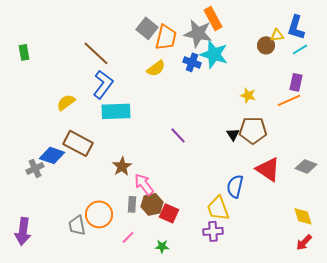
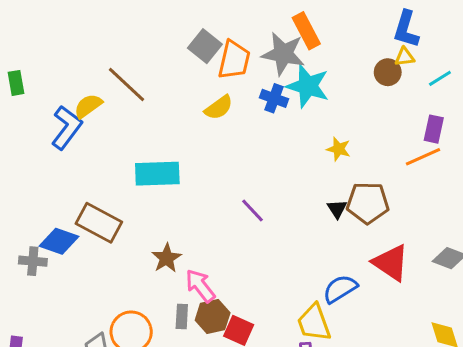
blue L-shape: (296, 27) -> (406, 29), moved
blue L-shape: (103, 84) -> (67, 128), moved
yellow star: (248, 95) -> (339, 149), moved
yellow semicircle: (66, 102) -> (88, 106), moved
gray cross: (35, 168) -> (33, 261), turned 30
blue semicircle: (235, 186) -> (340, 289), turned 45

